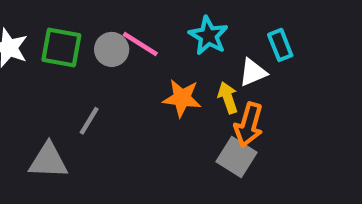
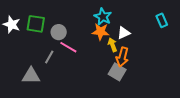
pink line: (140, 44) -> (68, 47), moved
cyan rectangle: (280, 45) -> (162, 20), moved
gray circle: (112, 49) -> (59, 32), moved
orange star: (182, 98) -> (101, 32), moved

